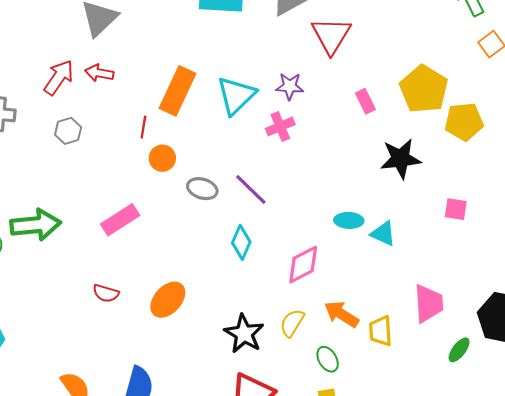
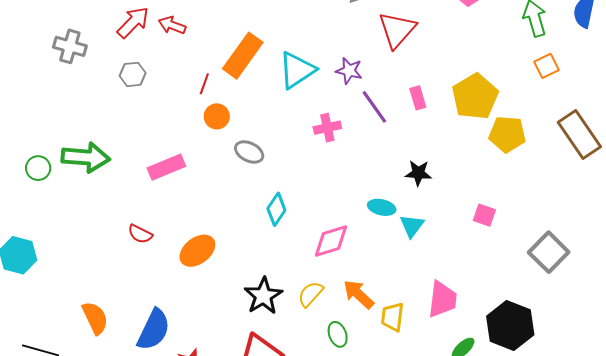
pink cross: (280, 126) -> (327, 128), moved
black star: (401, 159) -> (418, 173), moved, size x0.7
purple line: (251, 189) -> (374, 107), moved
cyan triangle: (383, 234) -> (412, 226), turned 32

